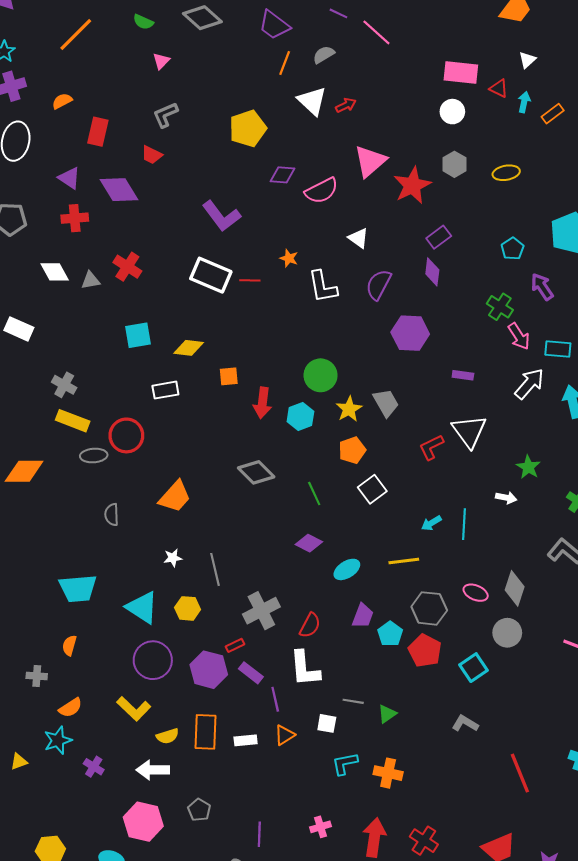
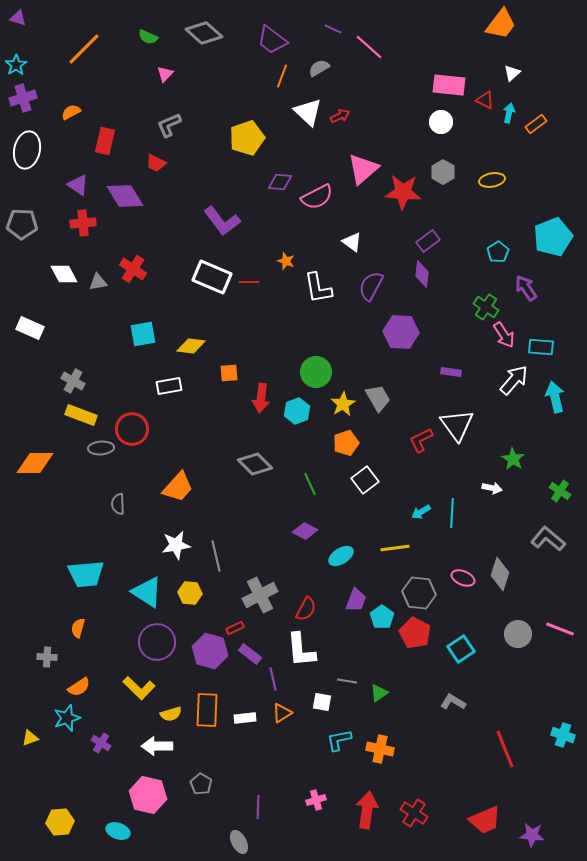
red star: (412, 185) -> (403, 192), turned 30
white star: (173, 558) -> (176, 545), size x1.6
gray circle: (507, 633) -> (518, 634), moved

